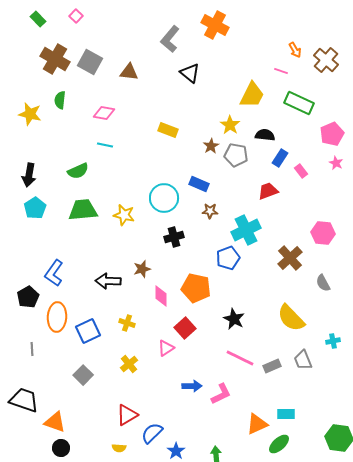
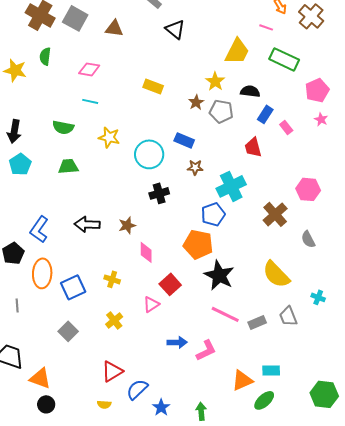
green semicircle: (78, 171) -> (63, 127), turned 35
red trapezoid: (268, 191) -> (253, 147), turned -85
green trapezoid: (83, 210) -> (68, 166), size x0.7
yellow star: (124, 215) -> (109, 137), moved
black arrow: (108, 281) -> (87, 224), moved
orange pentagon: (196, 288) -> (198, 244), moved
black star: (234, 319) -> (219, 275), size x1.4
cyan cross: (333, 341) -> (318, 297), turned 32

